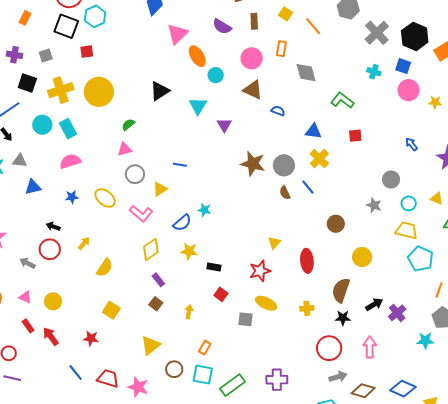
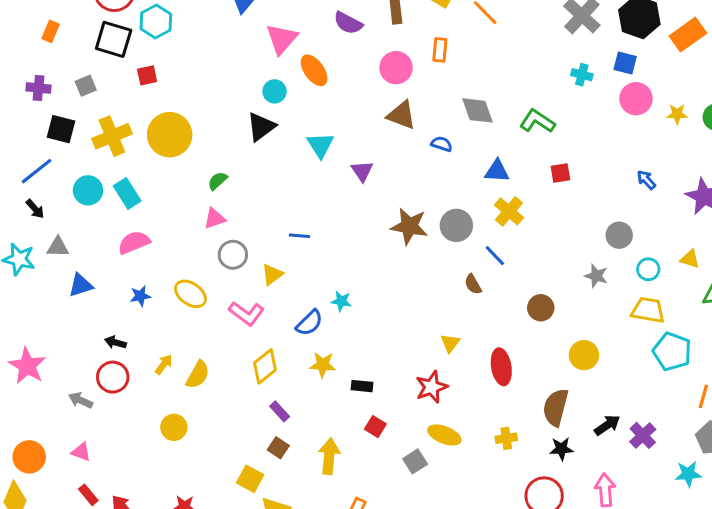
gray diamond: (306, 73) -> (478, 110), moved
cyan circle: (216, 75) -> (275, 91), moved
brown semicircle: (285, 193) -> (473, 284), moved
yellow semicircle: (105, 268) -> (198, 375), moved
yellow circle: (53, 301) -> (174, 427), moved
yellow square: (111, 310) -> (250, 479), moved
yellow arrow: (189, 312) -> (329, 456), size x1.6
gray square: (245, 319) -> (415, 461), turned -35

